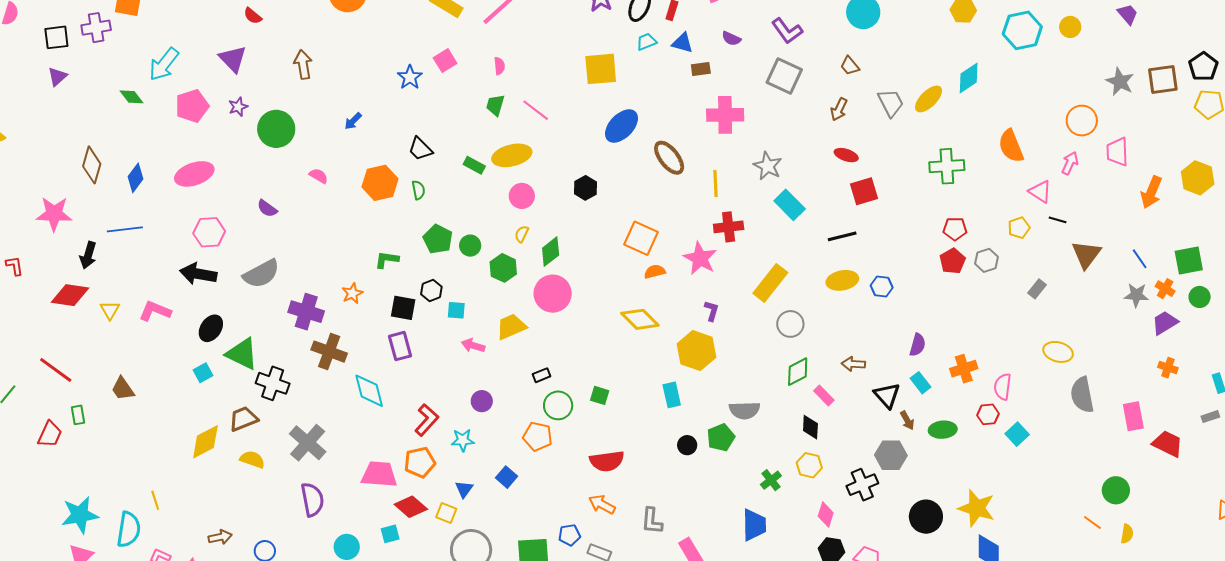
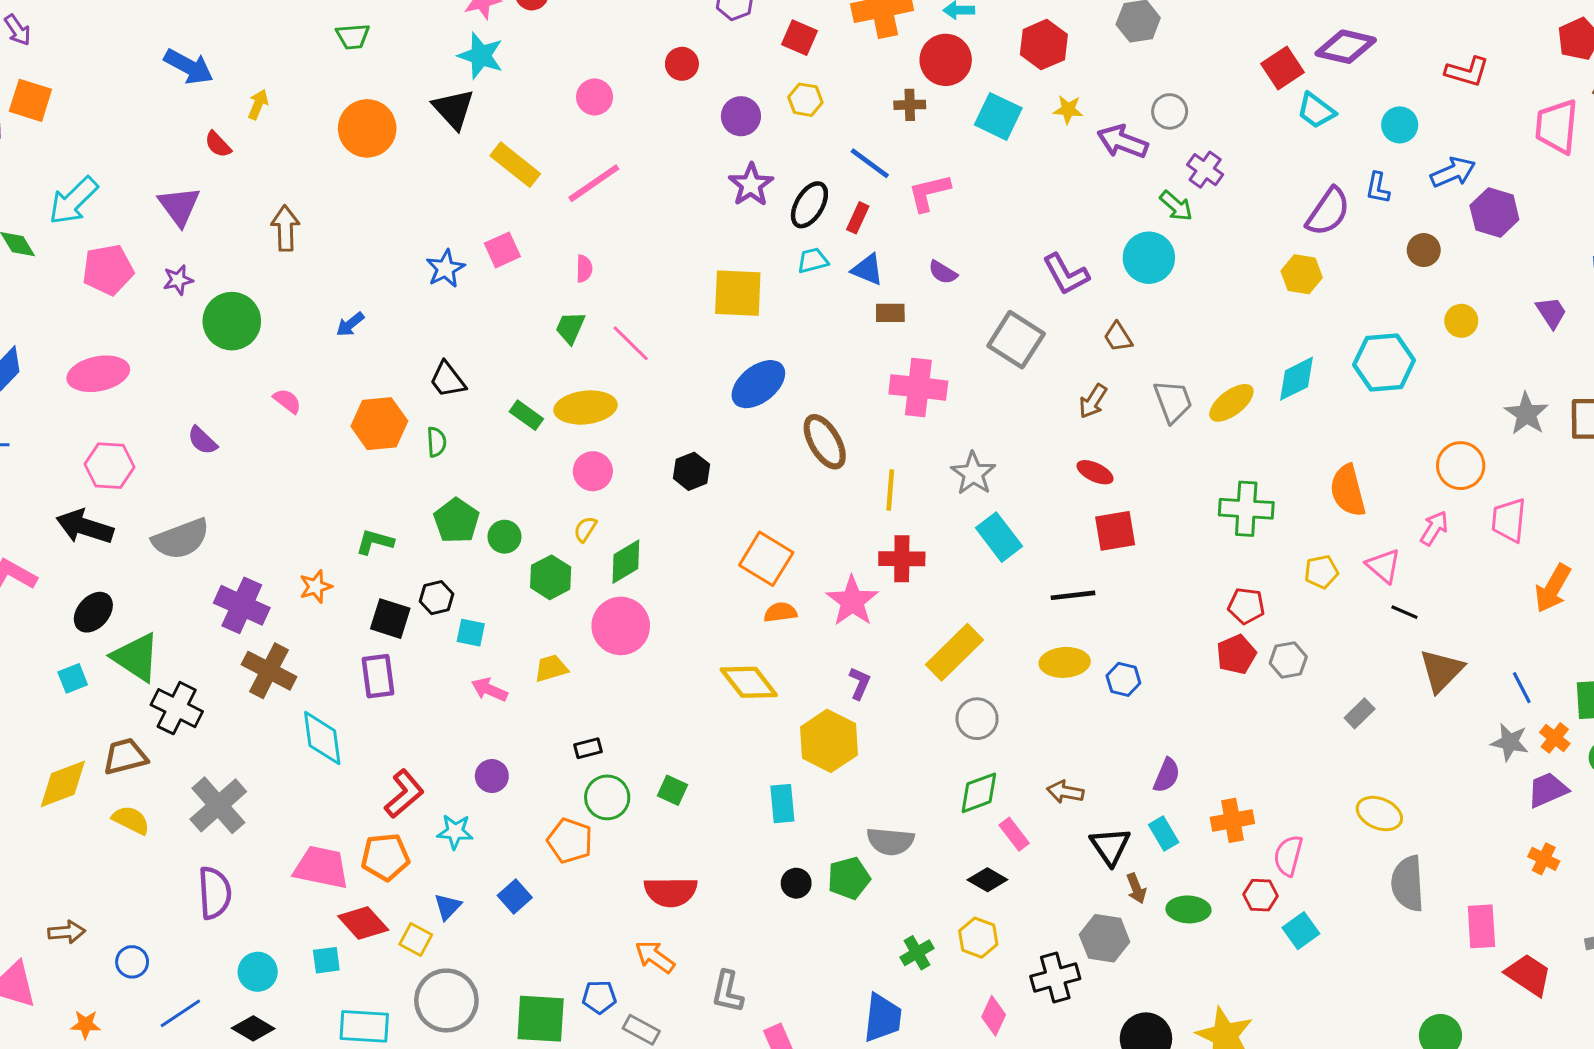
cyan hexagon: (1022, 30) -> (1384, 362), moved
purple L-shape: (787, 31) -> (1066, 274), moved
yellow pentagon: (1019, 228) -> (1321, 572), moved
yellow trapezoid: (511, 327) -> (551, 668), size x0.7
black diamond: (810, 427) -> (987, 880), turned -70

